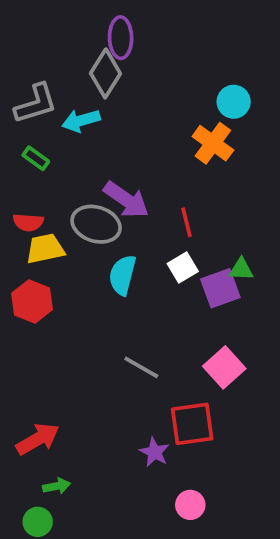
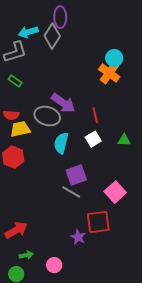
cyan circle: (234, 102) -> (114, 58), moved
cyan arrow: (81, 121) -> (28, 32), moved
purple square: (220, 288) -> (76, 175), moved
pink circle: (190, 505) -> (54, 265), moved

